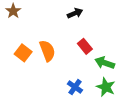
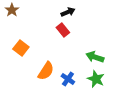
red rectangle: (85, 46) -> (63, 30), moved
orange semicircle: (47, 51) -> (46, 71), moved, turned 54

